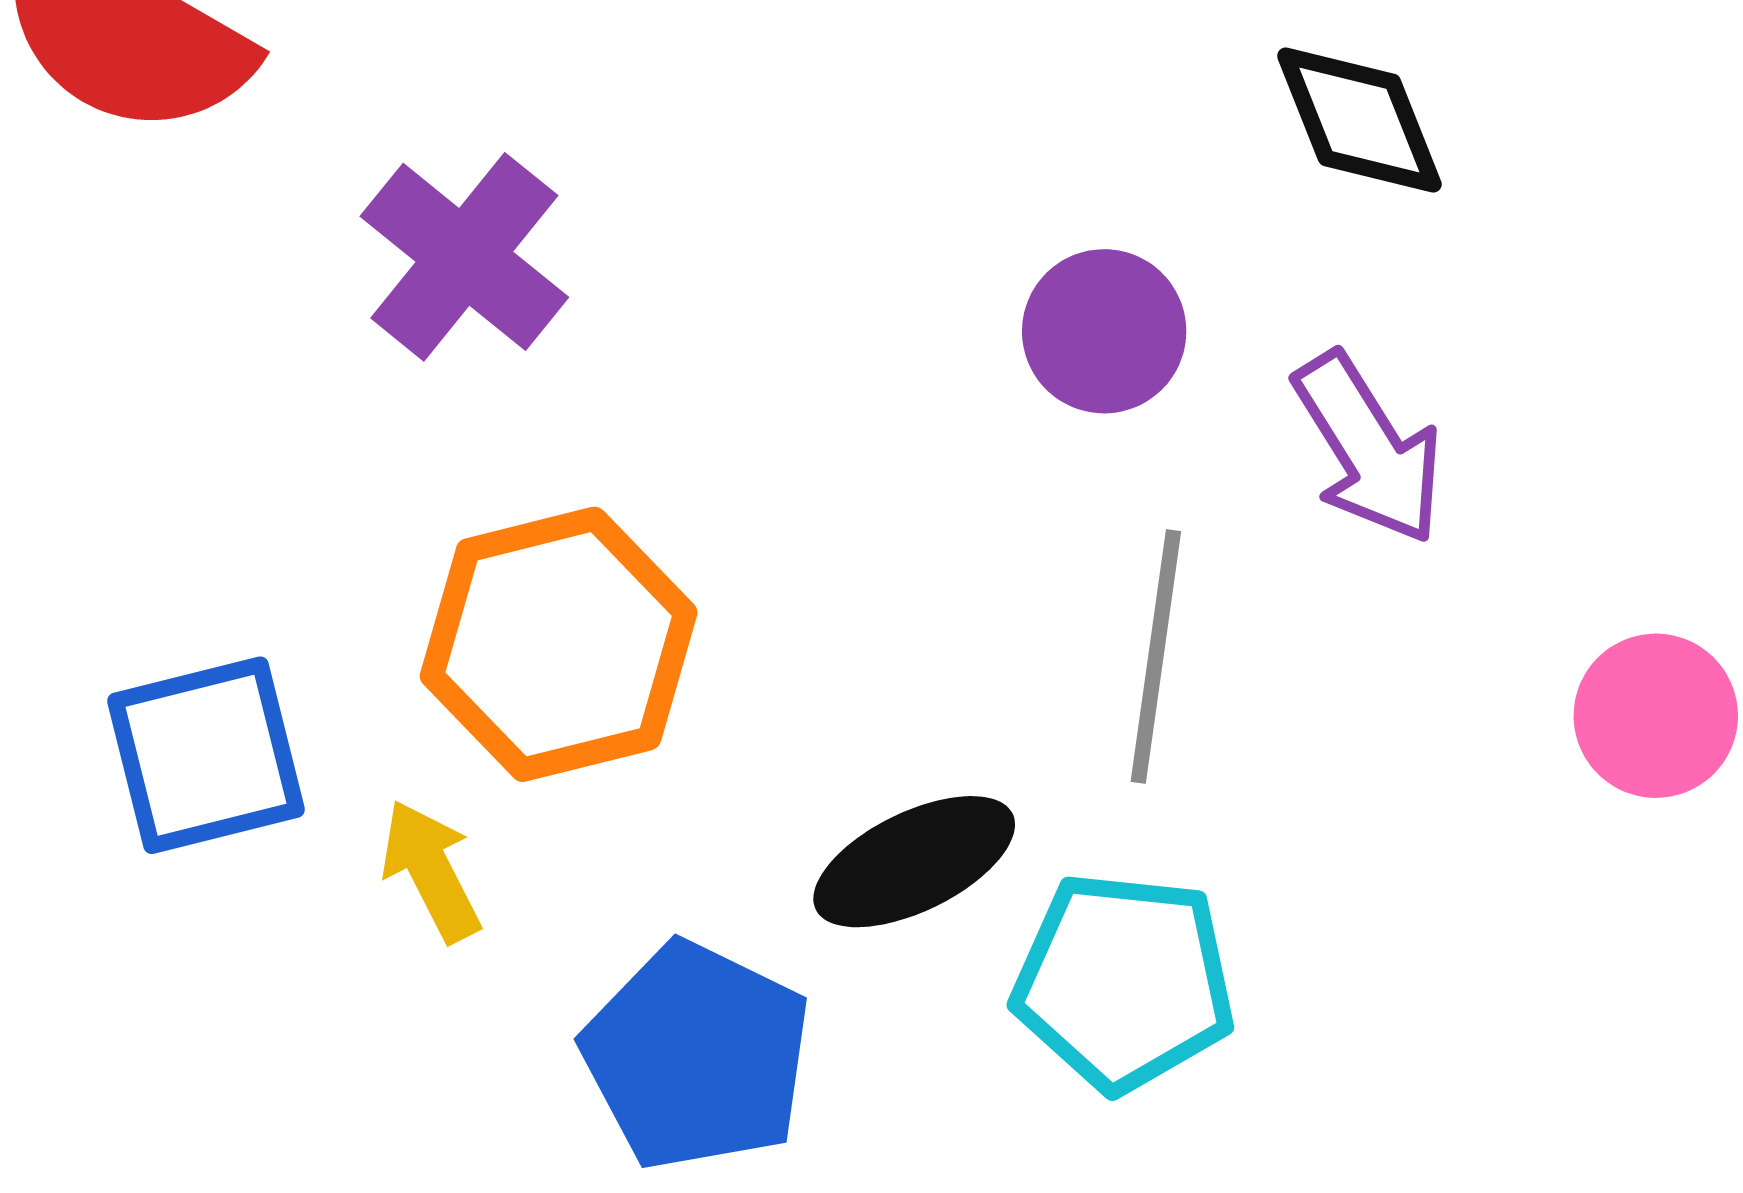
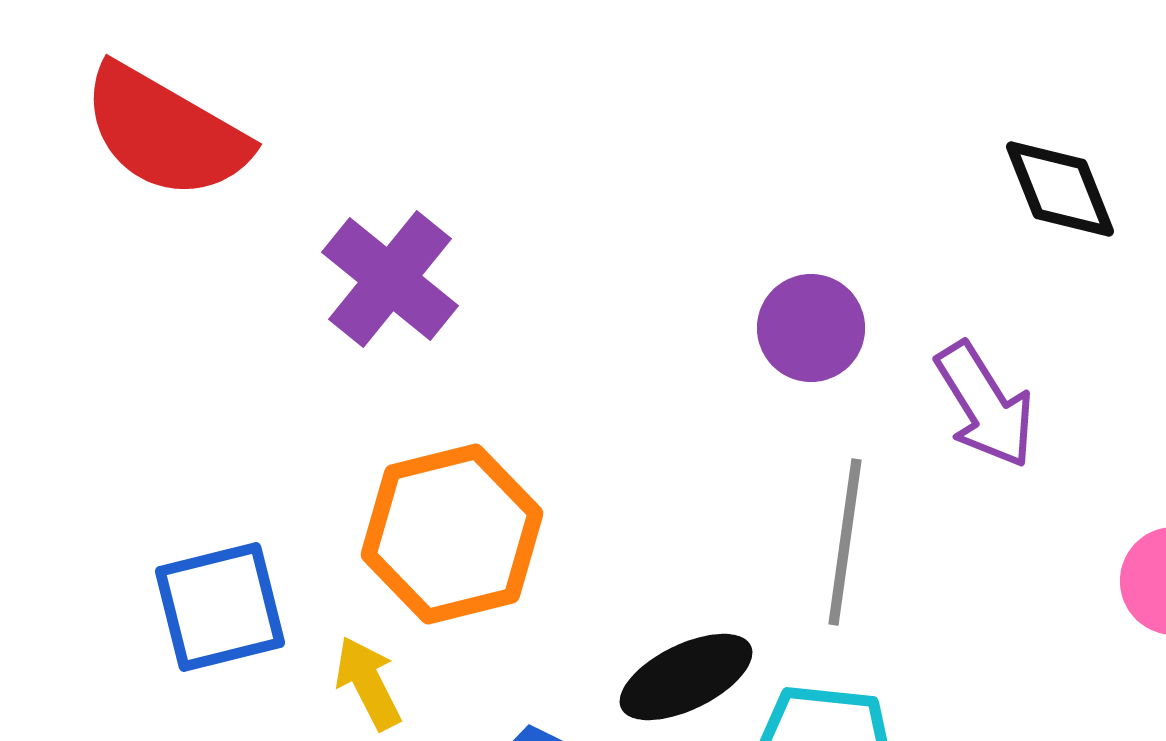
black diamond: (1359, 120) -> (1060, 189), moved

